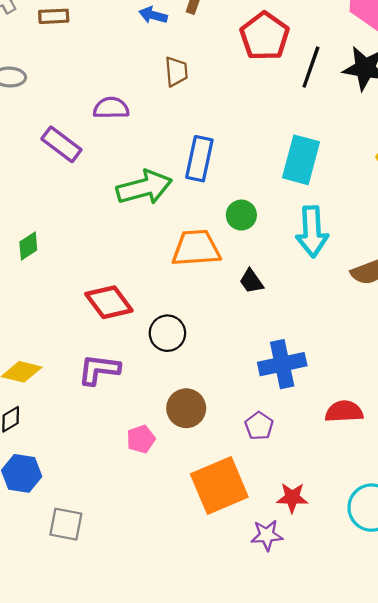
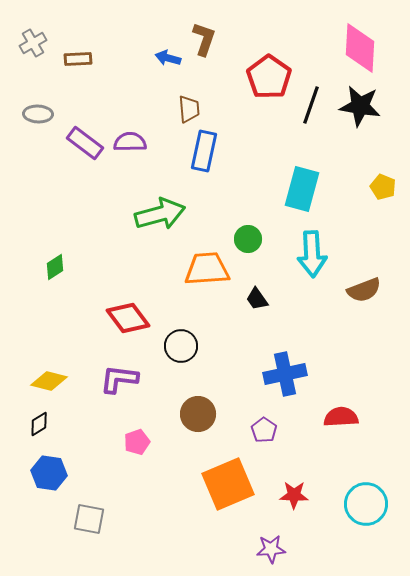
purple rectangle: (61, 144) -> (85, 143), moved
blue rectangle: (199, 159) -> (204, 151), moved
pink pentagon: (141, 439) -> (137, 442), moved
purple star: (267, 535) -> (271, 549), moved

